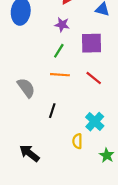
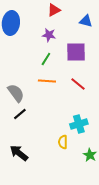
black line: (52, 111) -> (20, 114), moved, turned 32
cyan cross: (95, 122) -> (79, 124), turned 30

